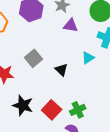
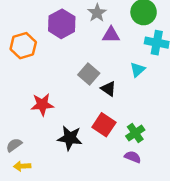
gray square: (33, 58) -> (89, 74), moved
red square: (52, 110) -> (104, 125), moved

